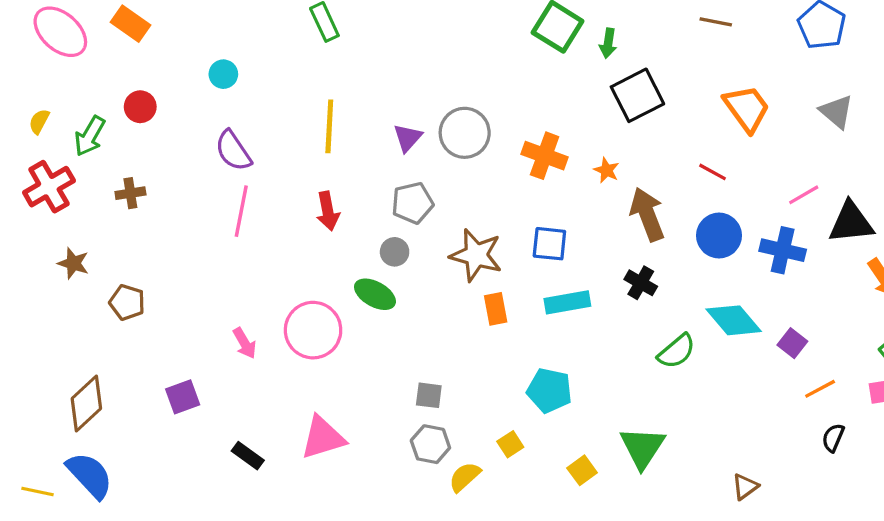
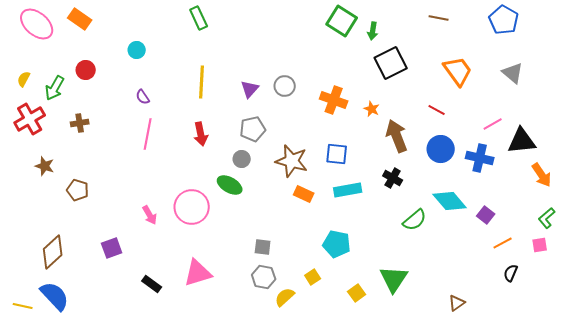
gray circle: (465, 133) -> (285, 86), size x0.7
purple semicircle: (233, 151) -> (143, 97), size x0.6
orange rectangle: (496, 309) -> (304, 194), turned -54

